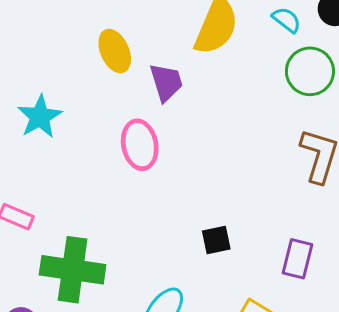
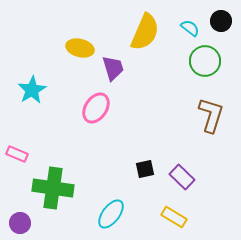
yellow ellipse: (115, 51) -> (80, 48), turned -52
pink ellipse: (140, 145) -> (96, 108), turned 44
purple rectangle: (297, 259) -> (182, 177), moved, turned -60

